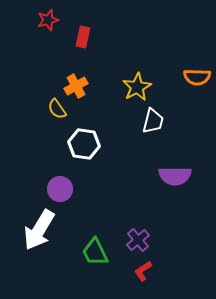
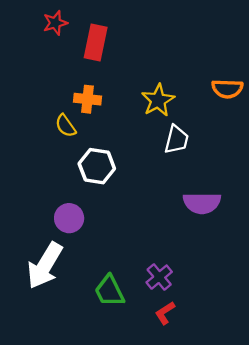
red rectangle: (83, 37) -> (96, 43), size x1.4
orange cross: (76, 86) -> (88, 99), turned 35

